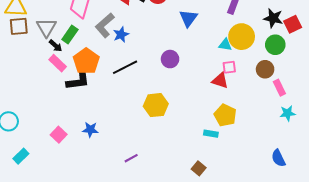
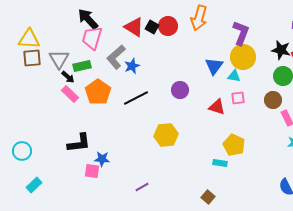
blue triangle: (188, 18) -> (214, 66), moved
green rectangle: (70, 35) -> (82, 66), turned 42
yellow circle: (242, 37) -> (243, 57), moved
black L-shape: (78, 81) -> (79, 143), moved
red triangle: (220, 81) -> (217, 107), moved
pink square: (59, 135) -> (92, 171), moved, turned -35

